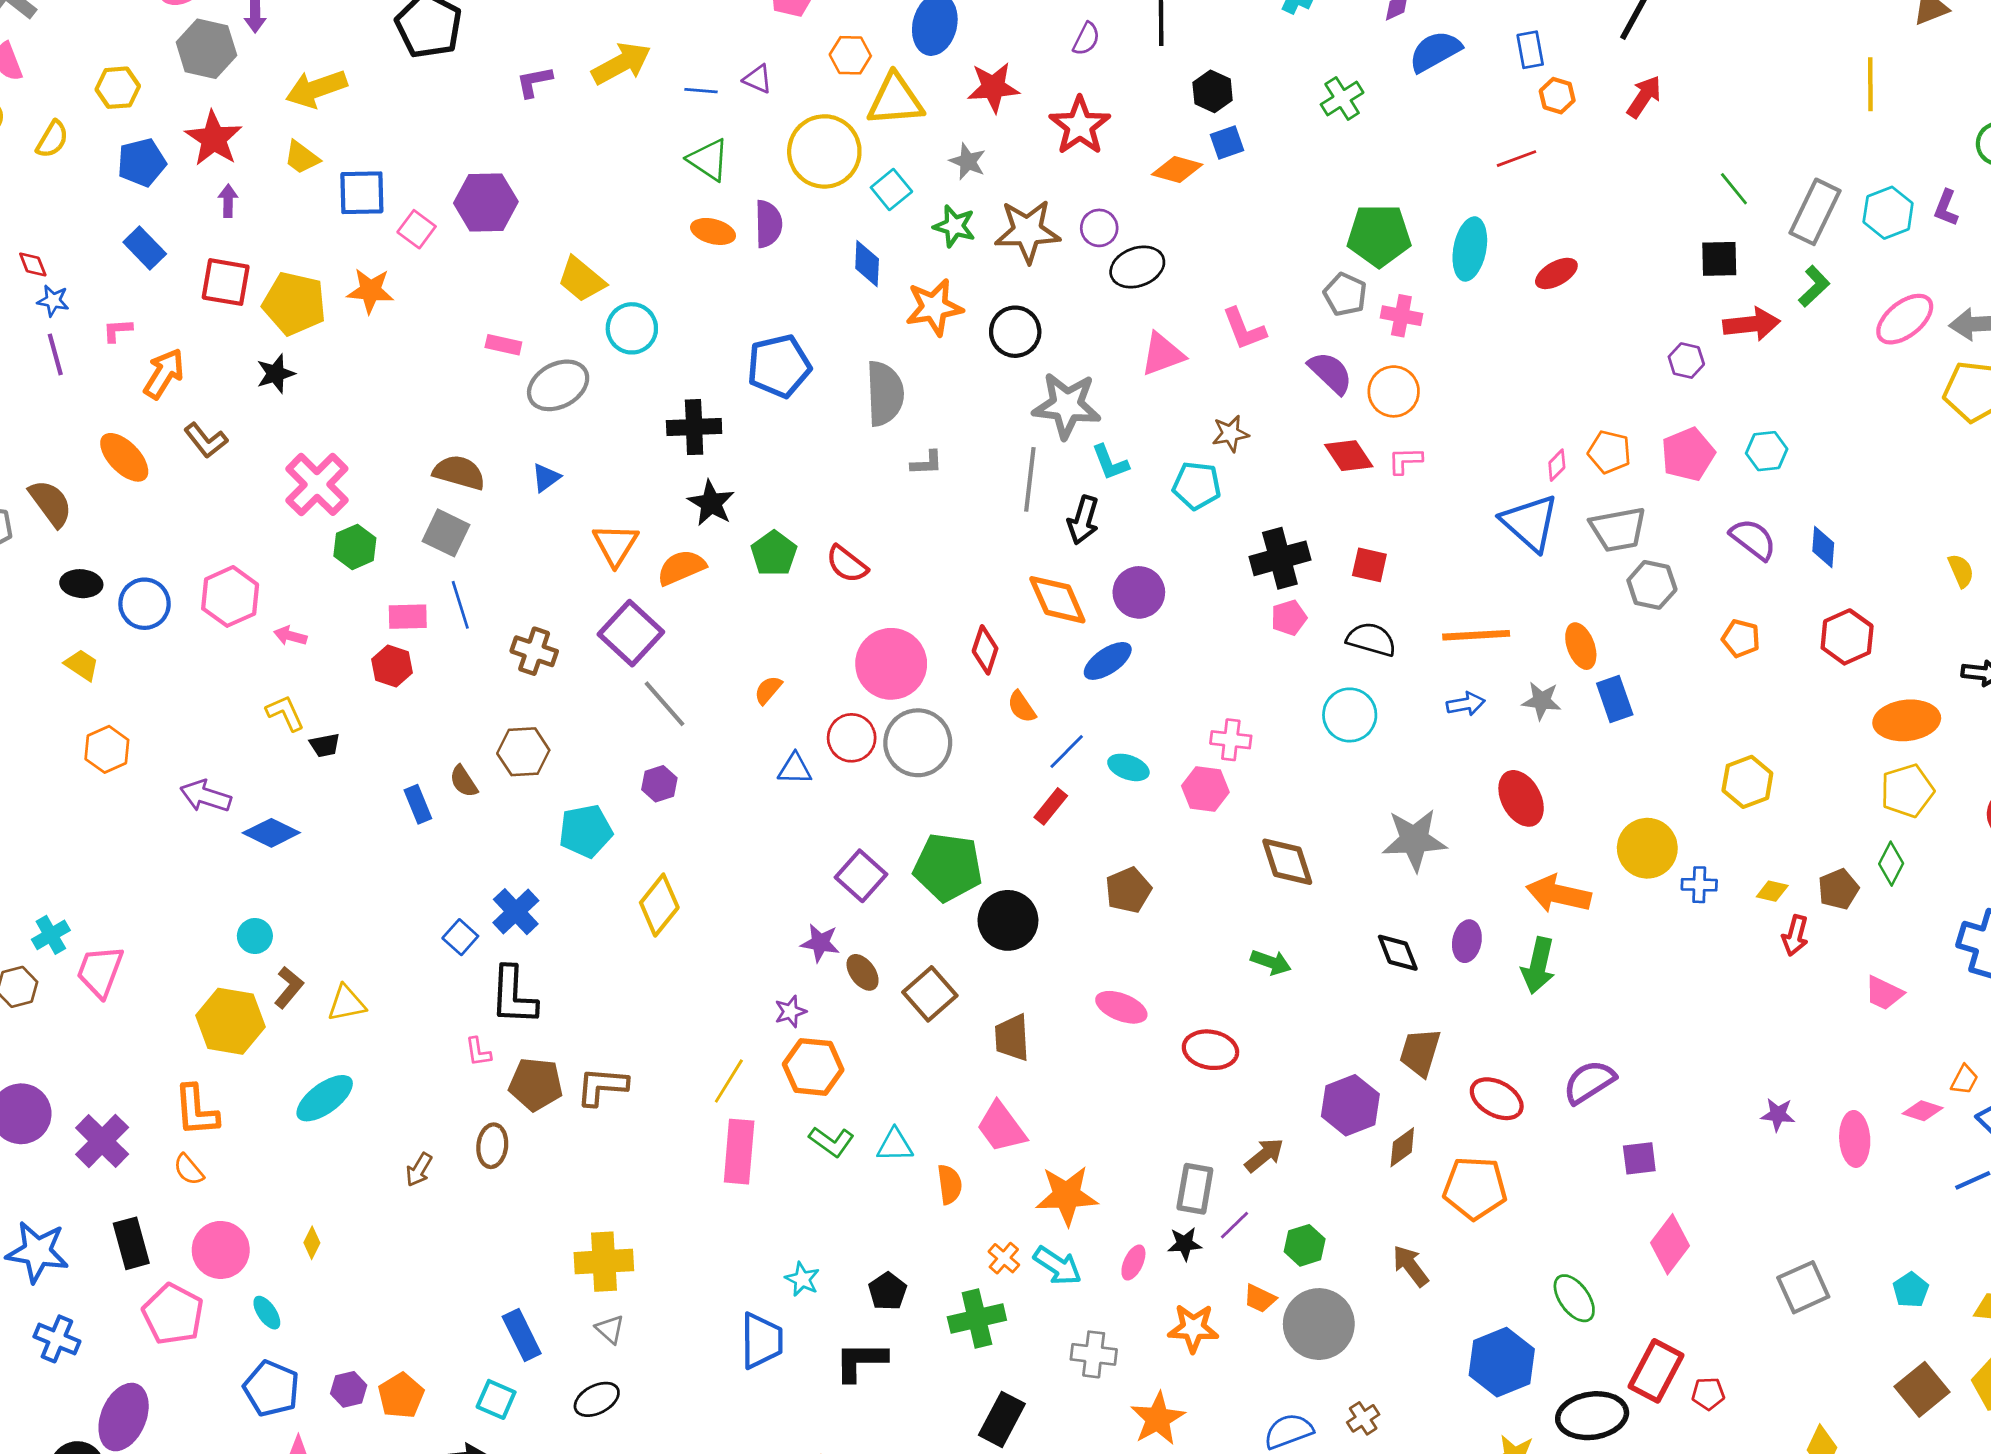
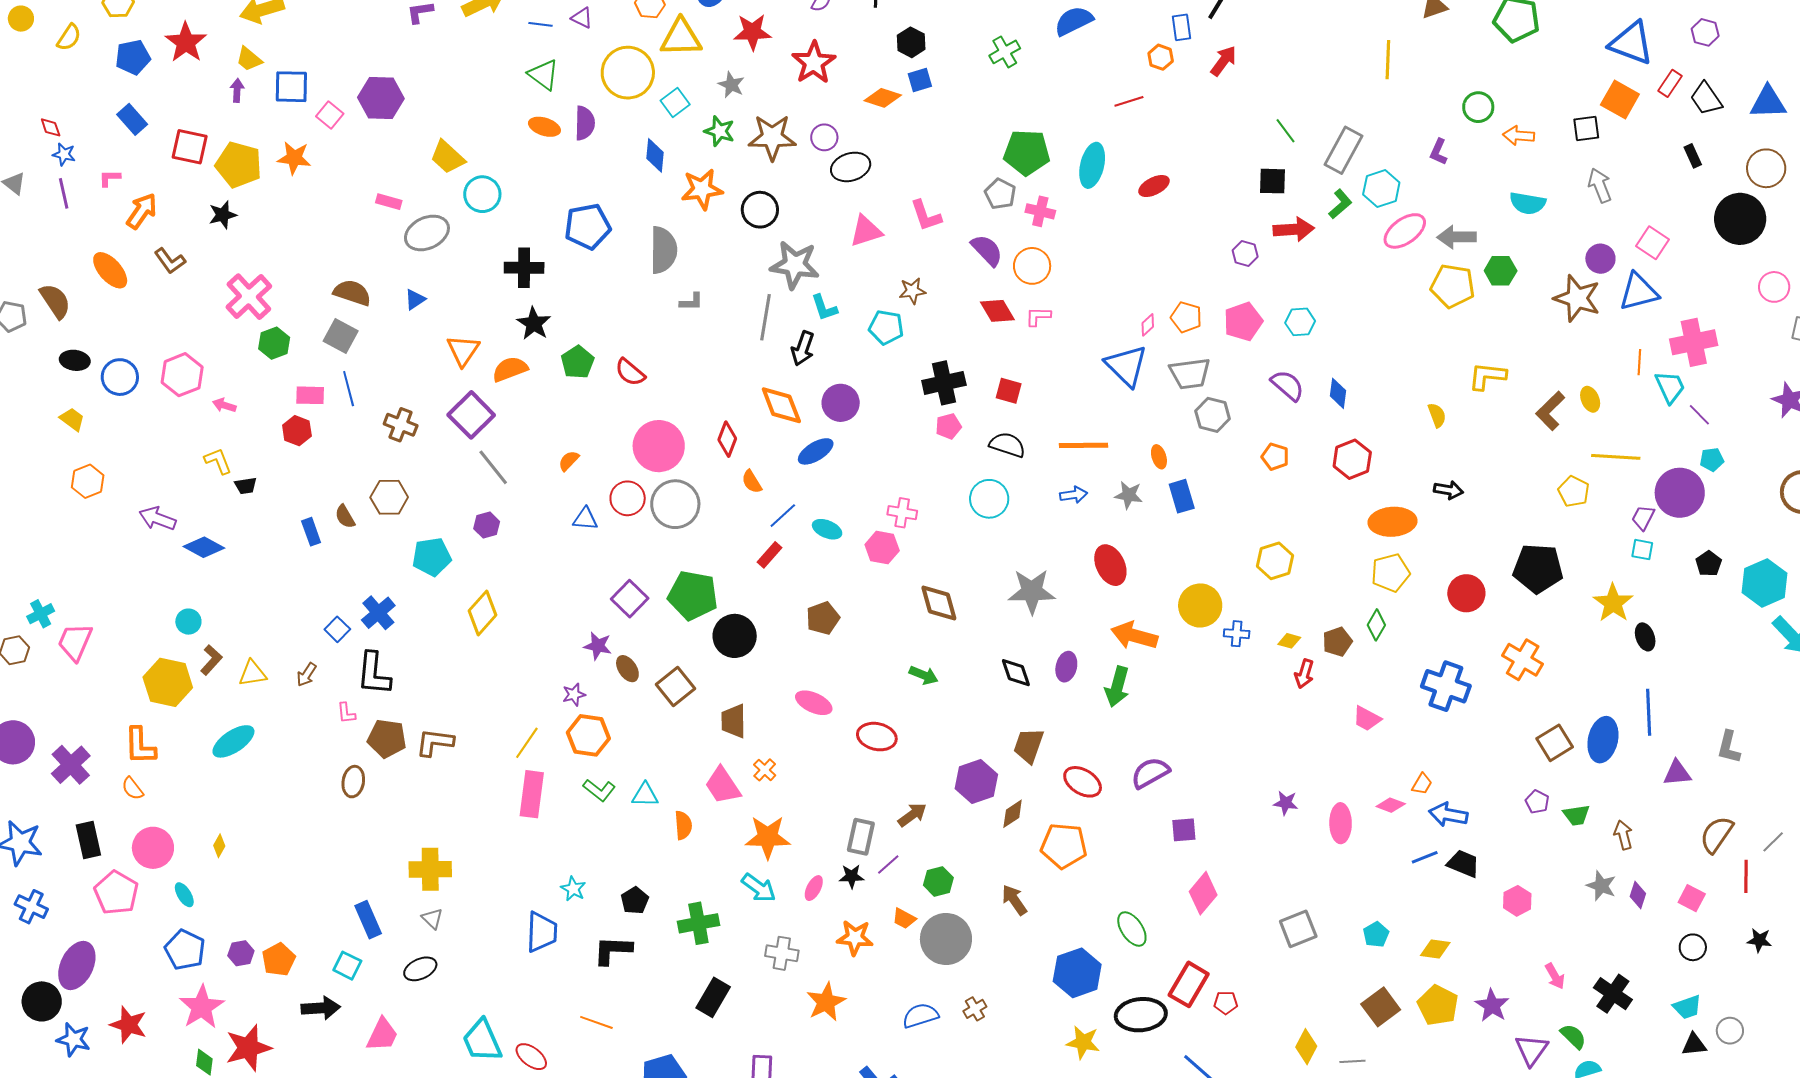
blue rectangle: (1530, 50) -> (1181, 27), moved
purple arrow: (228, 201) -> (237, 90), moved
cyan hexagon: (1888, 213) -> (1381, 188), moved
orange ellipse: (1581, 646) -> (1159, 457), size x0.7
brown arrow: (419, 1170) -> (307, 675), moved
orange cross: (1004, 1258) -> (765, 770), moved

